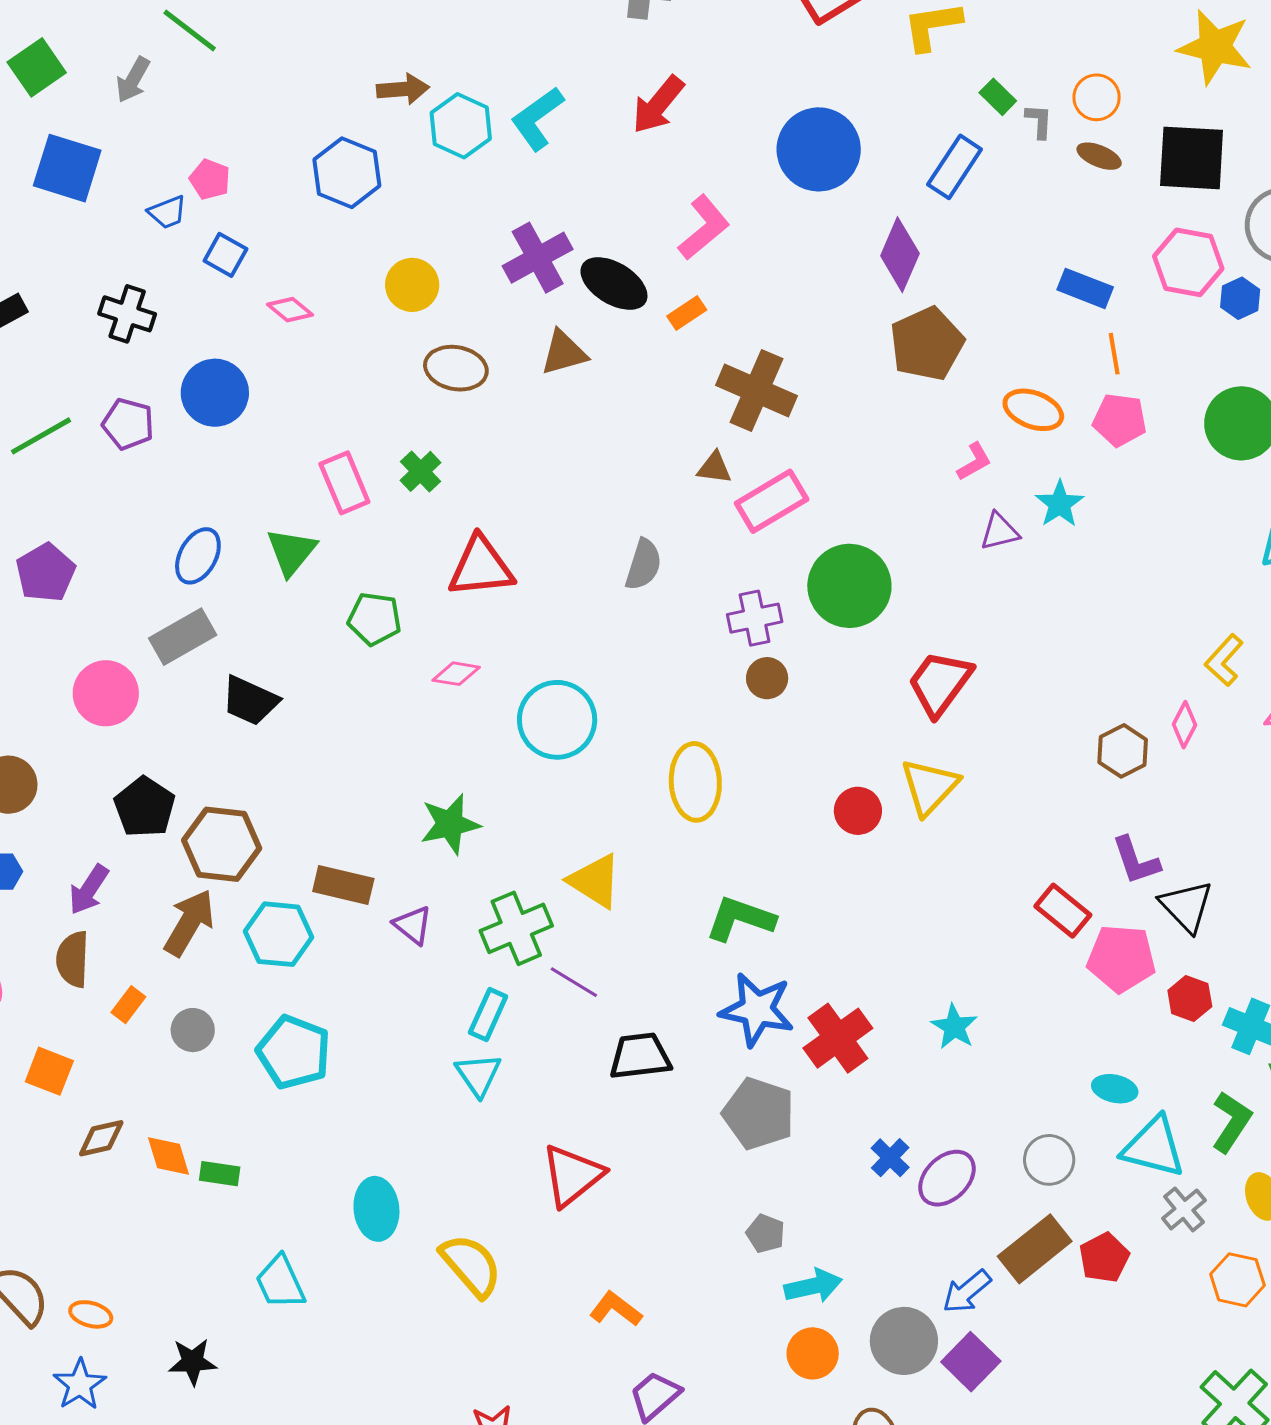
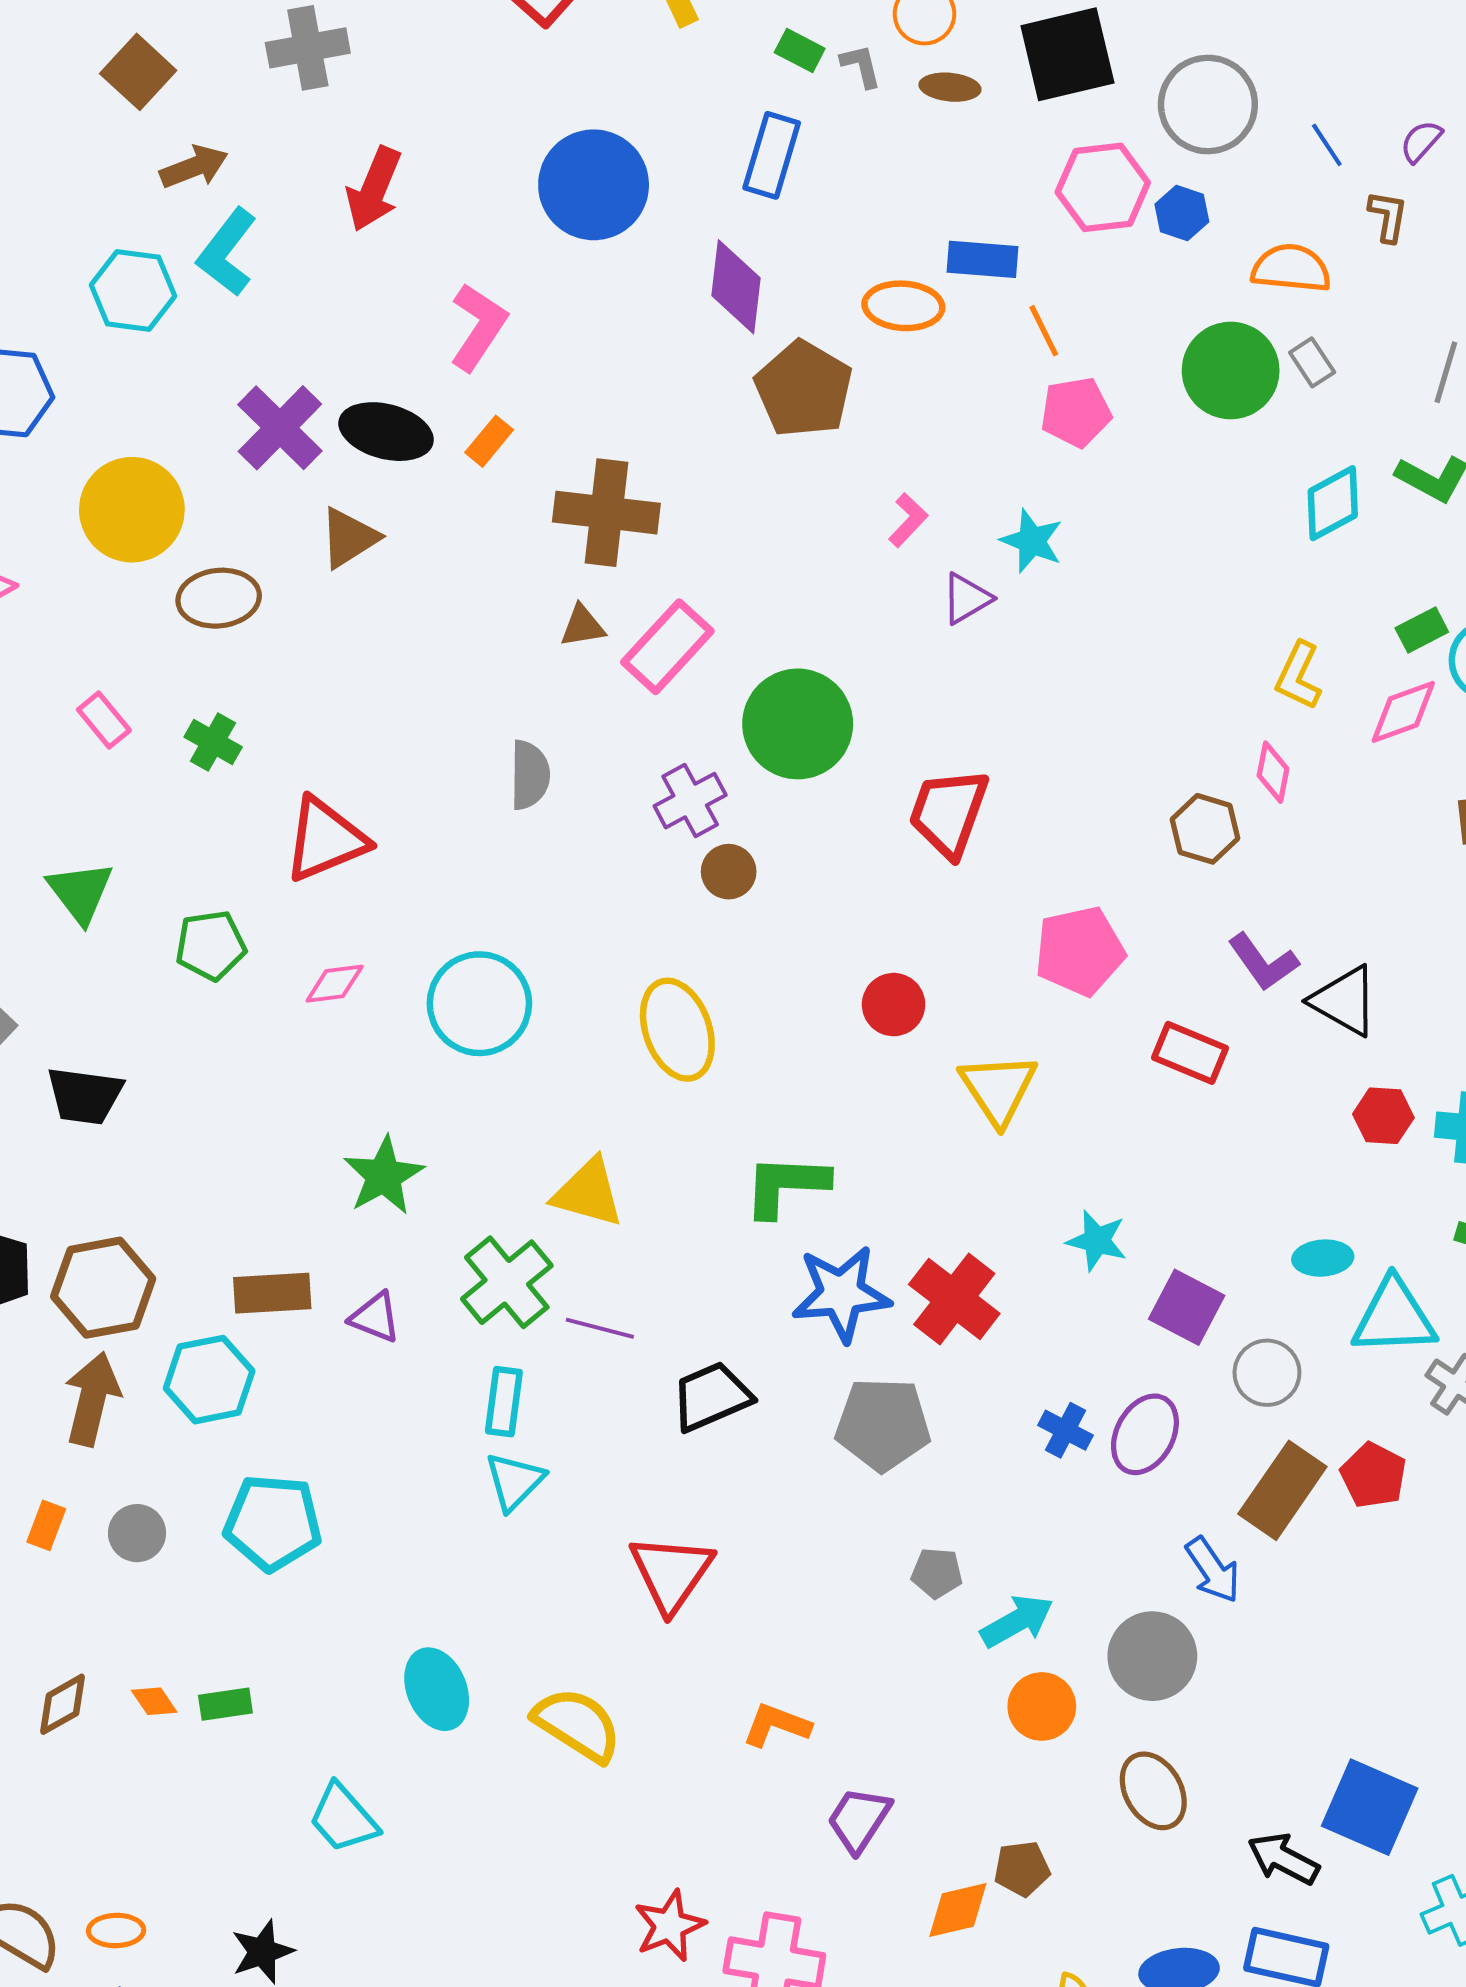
brown arrow: (403, 89) -> (194, 167), moved
yellow circle: (412, 285) -> (132, 510), size x1.5
orange ellipse: (1033, 410) -> (903, 306), moved
pink rectangle: (344, 483) -> (104, 720), moved, size x0.7
yellow triangle: (930, 787) -> (998, 1089), moved
pink pentagon: (1121, 958) -> (1080, 951), moved
cyan triangle: (478, 1075) -> (514, 1481), turned 36
orange diamond: (168, 1156) -> (154, 1701), size x0.7
blue arrow: (967, 1292) -> (1213, 1570), turned -68
purple square: (971, 1362) -> (1187, 1307), moved

